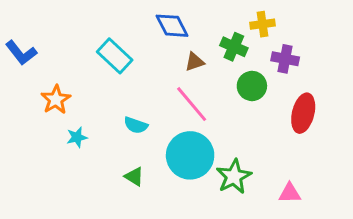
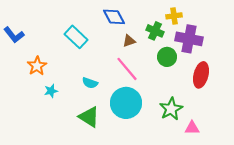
purple cross: (285, 59) -> (189, 39), size x1.5
green triangle: (134, 176) -> (89, 117), size x1.6
green star: (234, 176) -> (171, 109), moved

